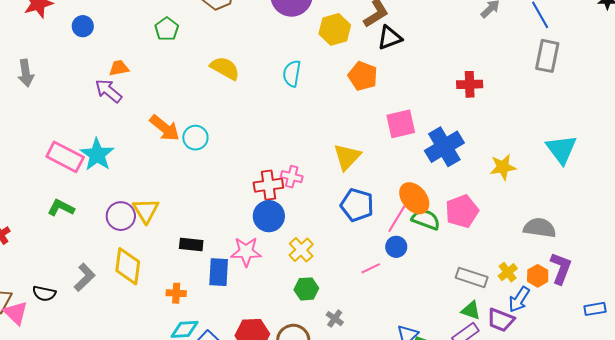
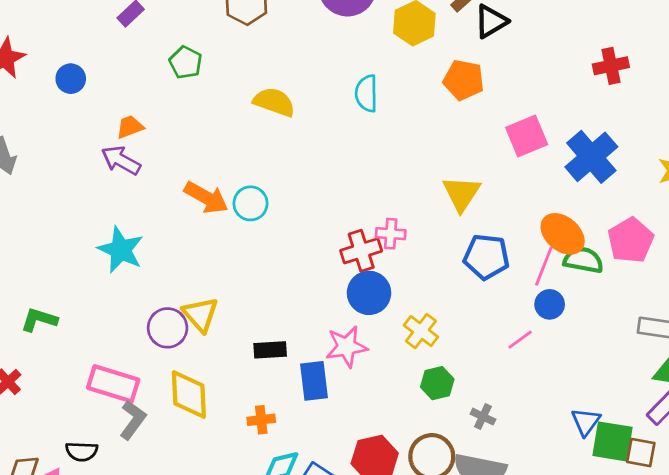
pink rectangle: (65, 157) -> (113, 384), moved
green L-shape: (61, 208) -> (39, 320), moved

